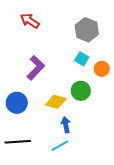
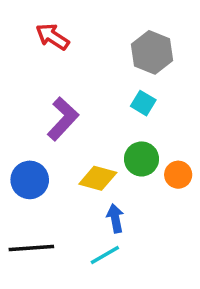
orange circle: (102, 69) -> (178, 175), moved

